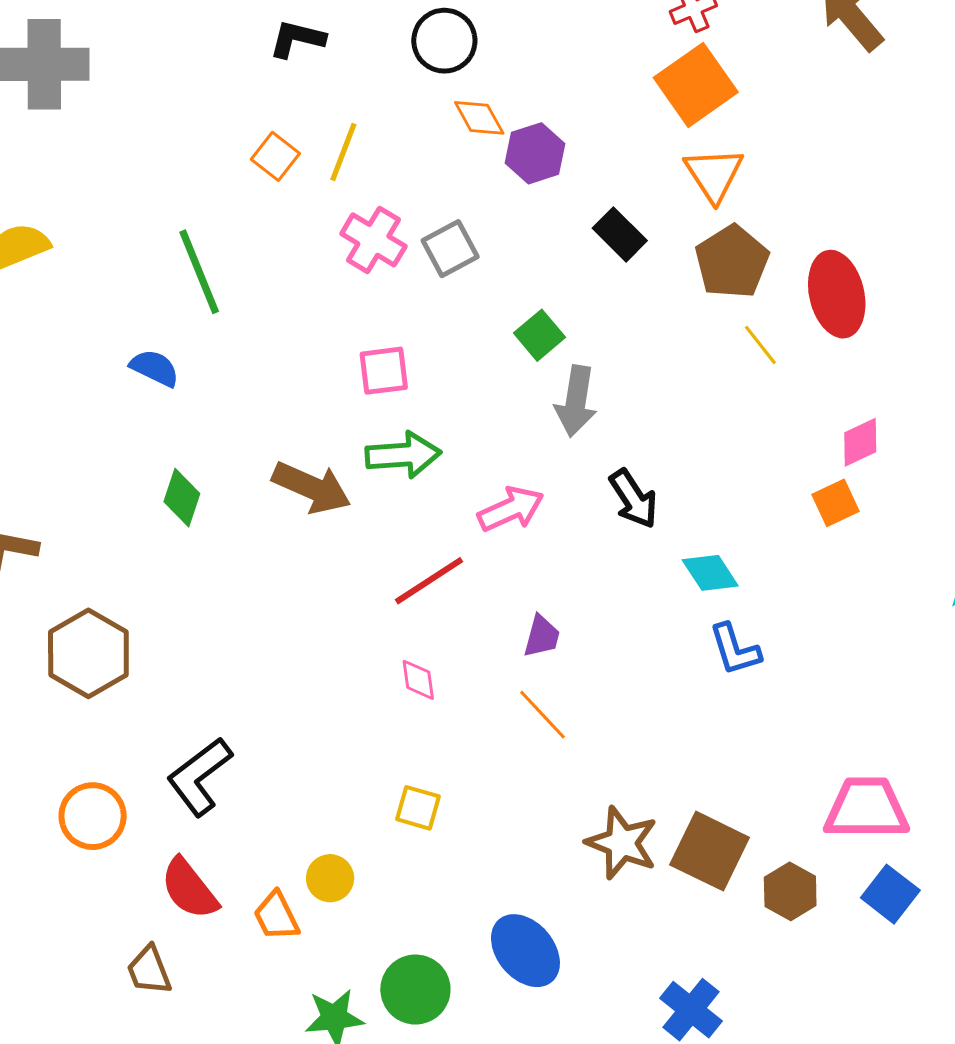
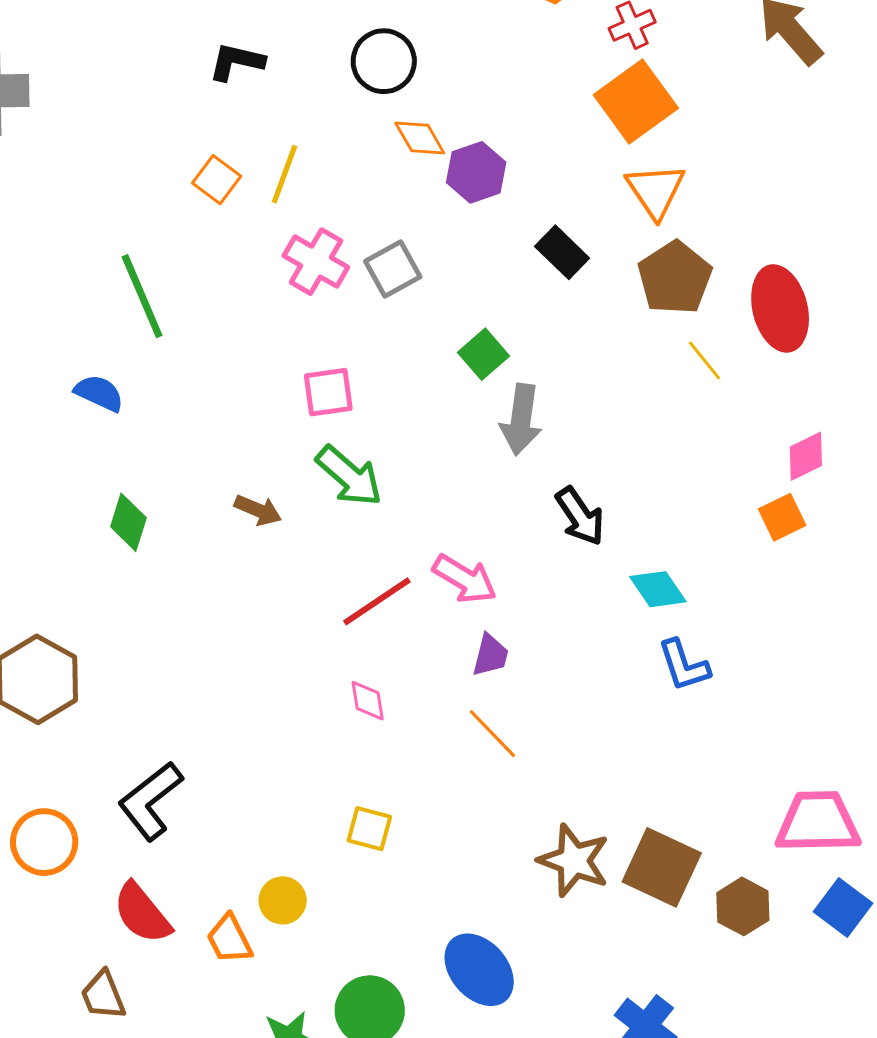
green arrow: (403, 455) -> (349, 476), turned 46
brown arrow: (312, 487) -> (258, 510), size x0.6
pink arrow: (511, 509) -> (465, 579), moved, turned 56

